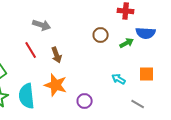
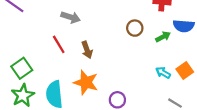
orange square: (147, 74) -> (185, 70), turned -35
cyan arrow: (119, 79) -> (163, 73), moved

